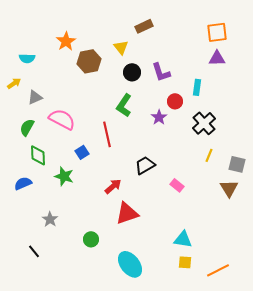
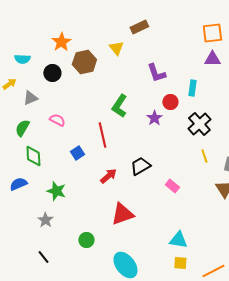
black circle: (132, 72) -> (52, 73), moved
pink semicircle: (62, 119) -> (57, 120), size x0.6
yellow line: (209, 155) -> (204, 156), turned -40
green star: (64, 176) -> (56, 191), moved
red arrow: (113, 186) -> (108, 176), moved
black line: (34, 251) -> (43, 257), moved

